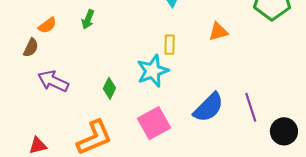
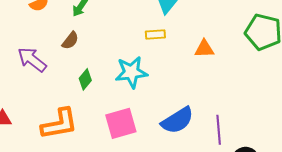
yellow rectangle: (170, 45) -> (155, 35), moved, turned 72
brown semicircle: (31, 48) -> (70, 41), moved

